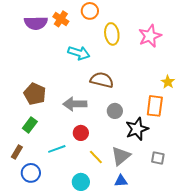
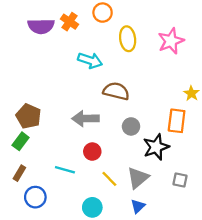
brown pentagon: (35, 94) -> (28, 116), moved
green rectangle: (30, 125) -> (21, 141), moved
cyan line: (57, 149) -> (65, 170), turned 36
blue triangle: (121, 181) -> (138, 206), turned -40

